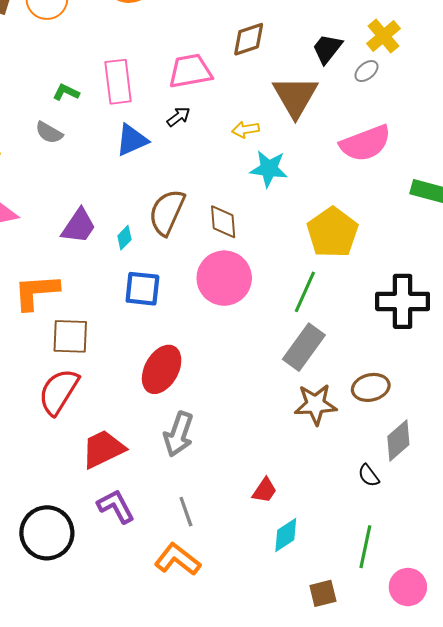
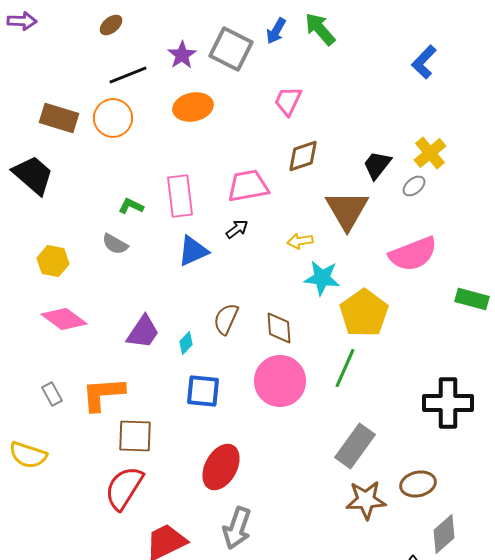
brown semicircle: (167, 212) -> (226, 319), size x0.7
yellow pentagon: (333, 232) -> (364, 313), moved
green line: (305, 292) -> (345, 368), moved

